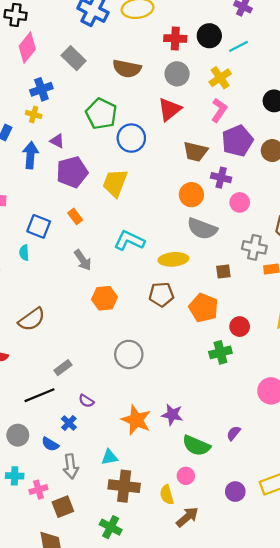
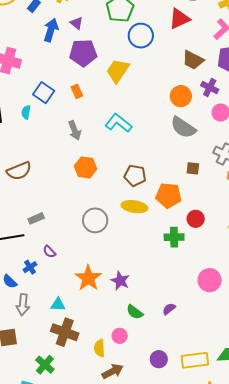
yellow ellipse: (173, 259) -> (134, 207), moved
orange pentagon: (204, 308) -> (169, 195), turned -30
green semicircle: (196, 446) -> (135, 312), size x0.7

